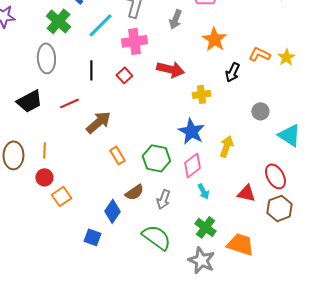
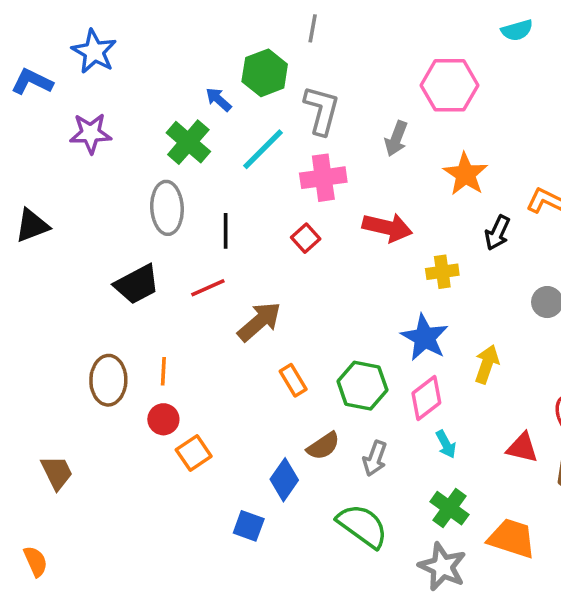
black line: (91, 70) -> (226, 231), moved

